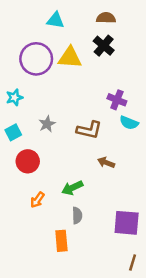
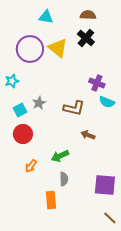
yellow triangle: (70, 58) -> (58, 48), turned 35
cyan square: (13, 132) -> (20, 110), moved
brown line: (133, 263) -> (110, 218), turned -64

